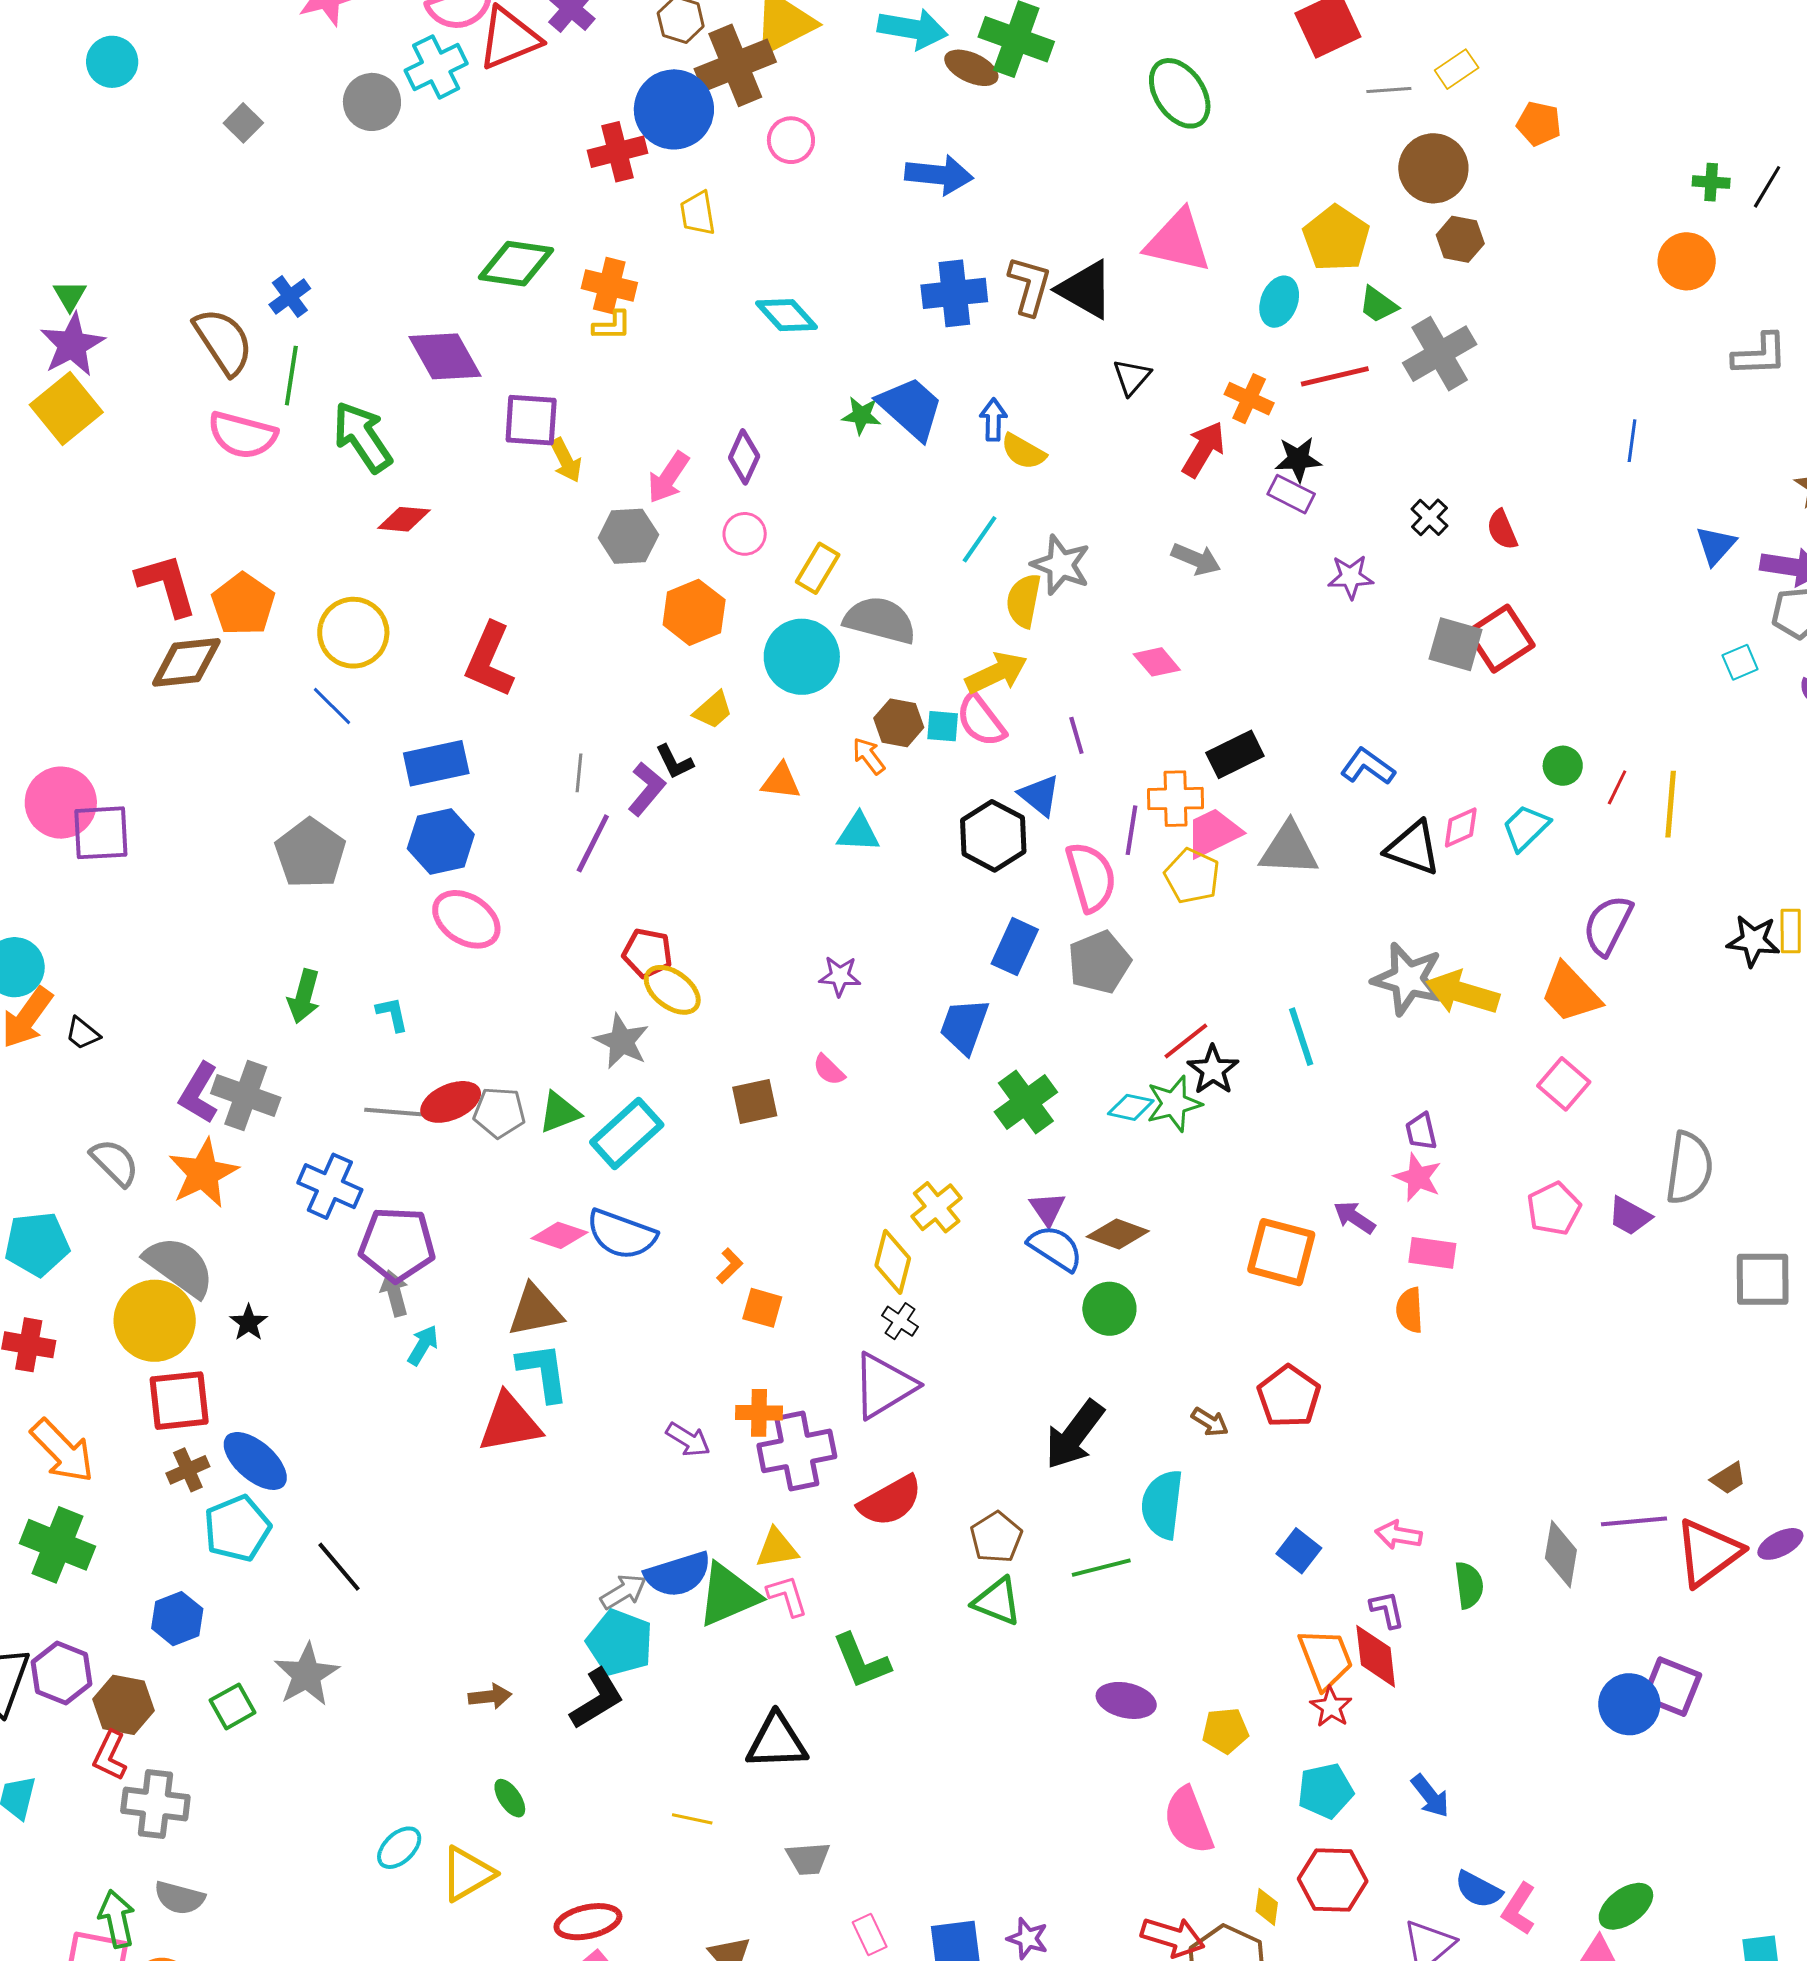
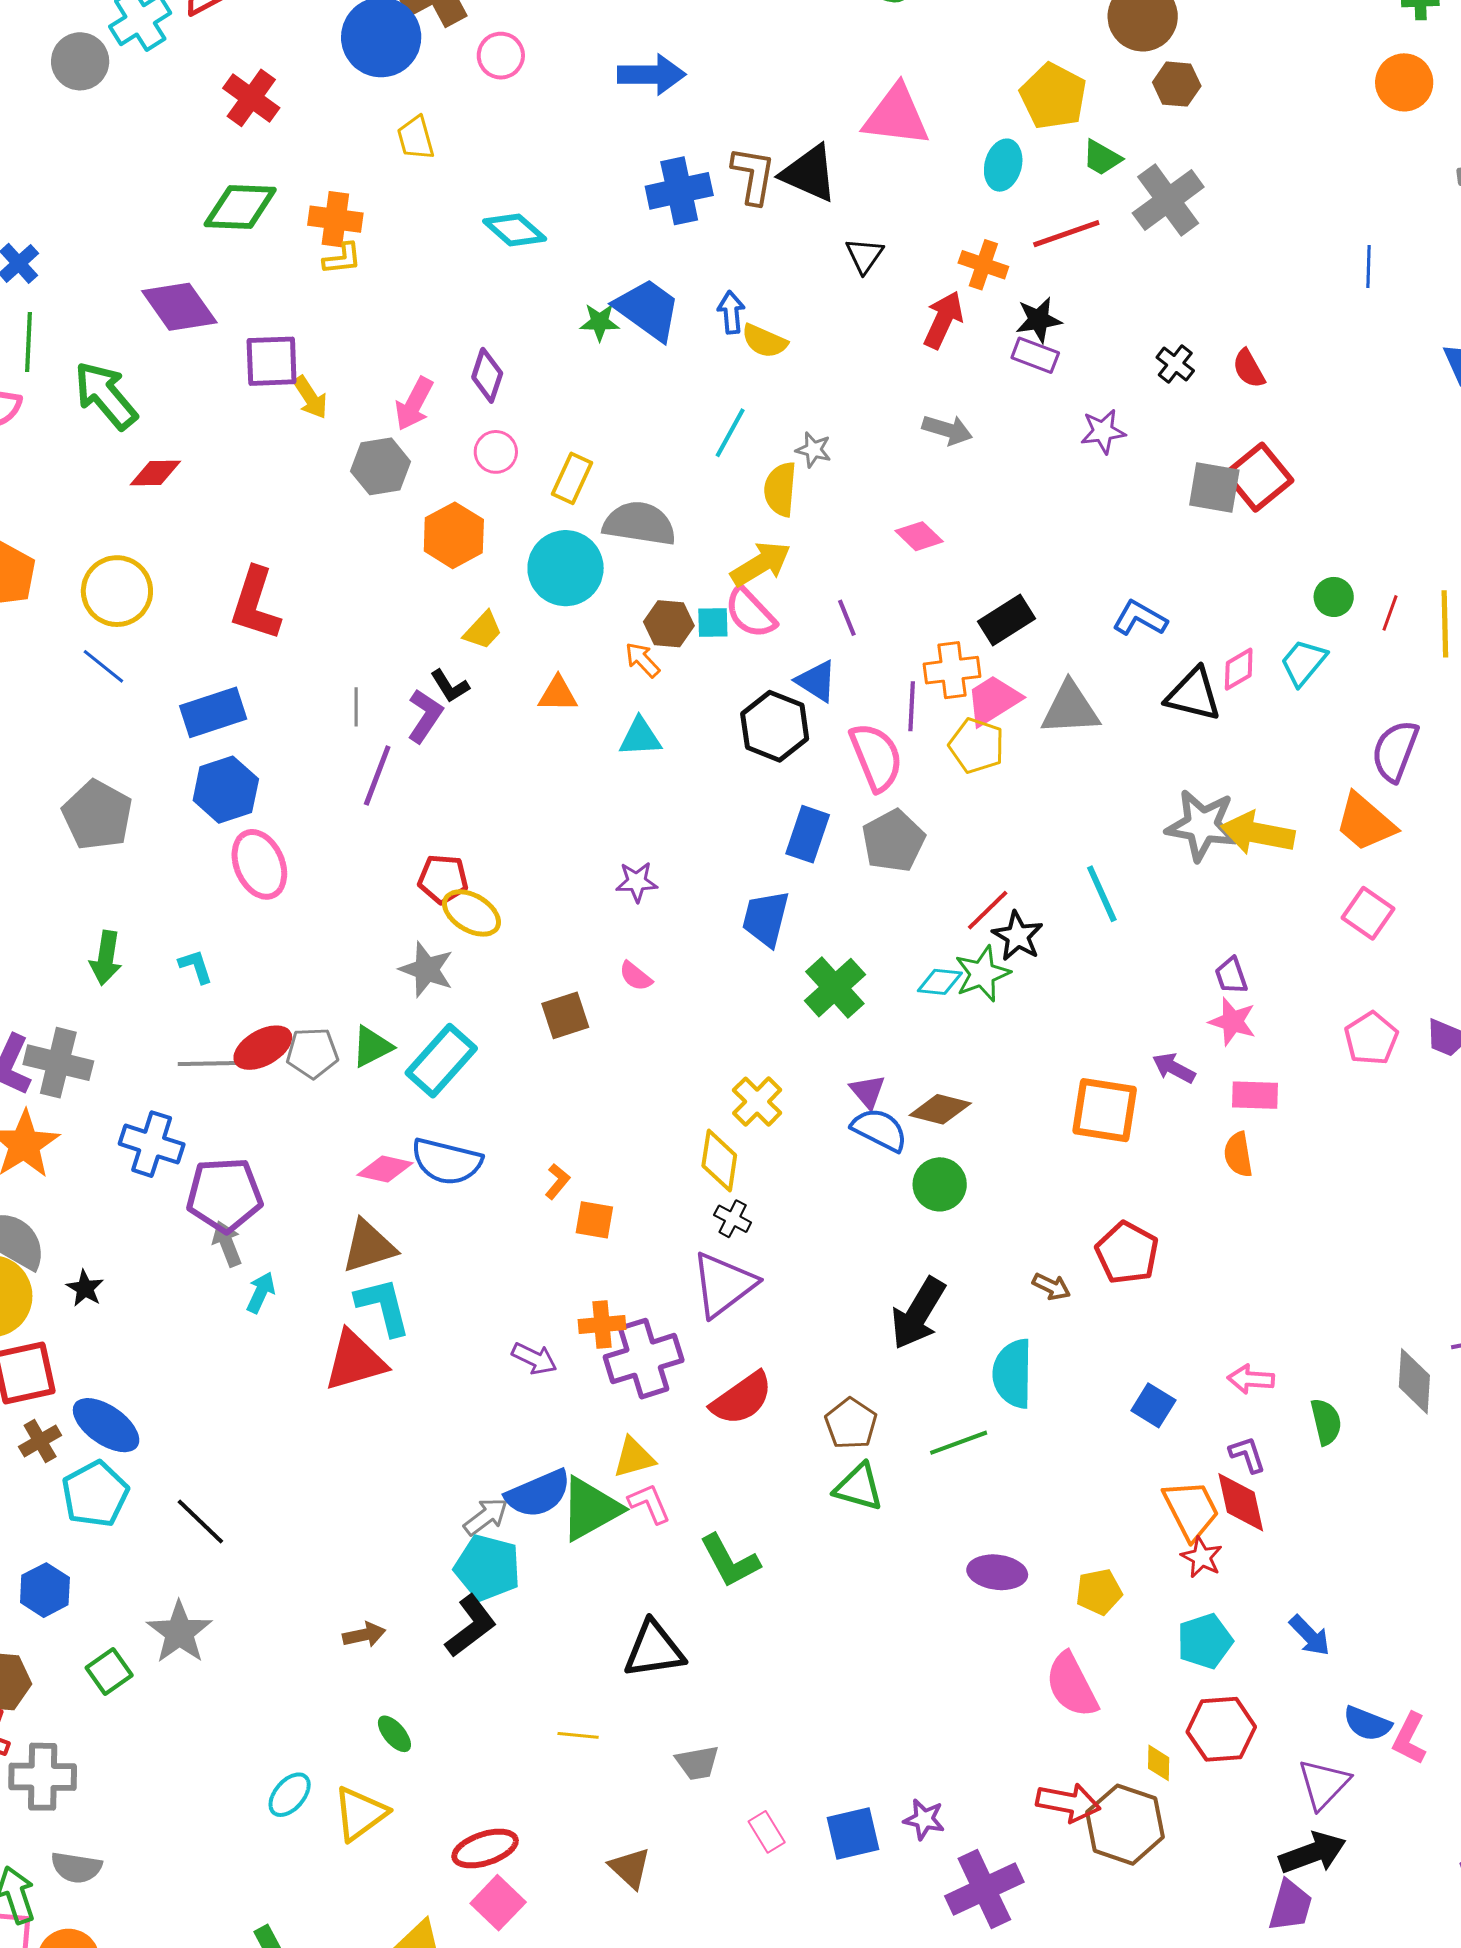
red cross: (618, 152) -> (251, 98), moved, turned -34
gray star: (1061, 565) -> (813, 450), size x0.6
pink ellipse: (466, 919) -> (259, 864), turned 40

